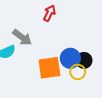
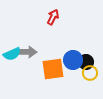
gray arrow: (22, 37) -> (27, 52), moved, turned -36
yellow circle: (78, 72) -> (90, 73), moved

